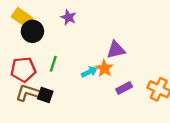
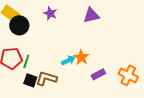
purple triangle: (116, 50) -> (91, 15), moved
green line: (53, 64) -> (26, 61), moved
brown L-shape: (28, 93) -> (46, 78), moved

